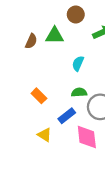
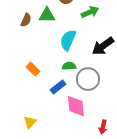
cyan semicircle: (78, 63) -> (68, 40), size x1.5
yellow triangle: (45, 135) -> (30, 122), moved, turned 40

